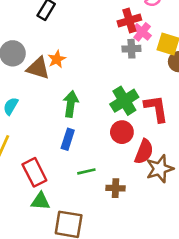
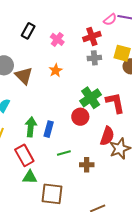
pink cross: (142, 32) -> (57, 39), moved
orange star: (57, 59) -> (56, 70), moved
brown triangle: (38, 68) -> (24, 76), turned 30
green arrow: (71, 104) -> (31, 127), moved
red circle: (122, 132) -> (80, 117), moved

